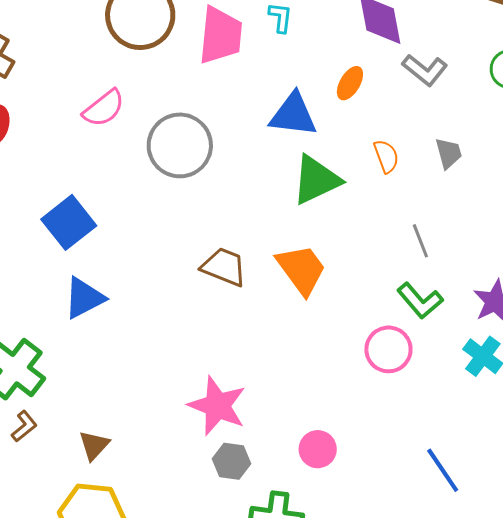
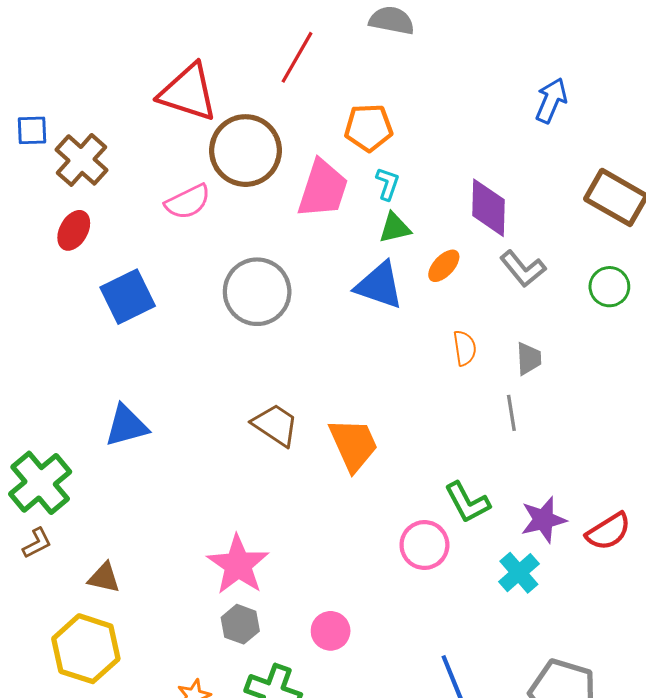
pink semicircle: (104, 108) -> (188, 202), moved
green triangle: (316, 180) -> (395, 228), moved, size x0.6
blue square: (69, 222) -> (128, 297), moved
gray line: (420, 241) -> (511, 413), moved
brown triangle: (94, 445) -> (104, 578), turned 48

